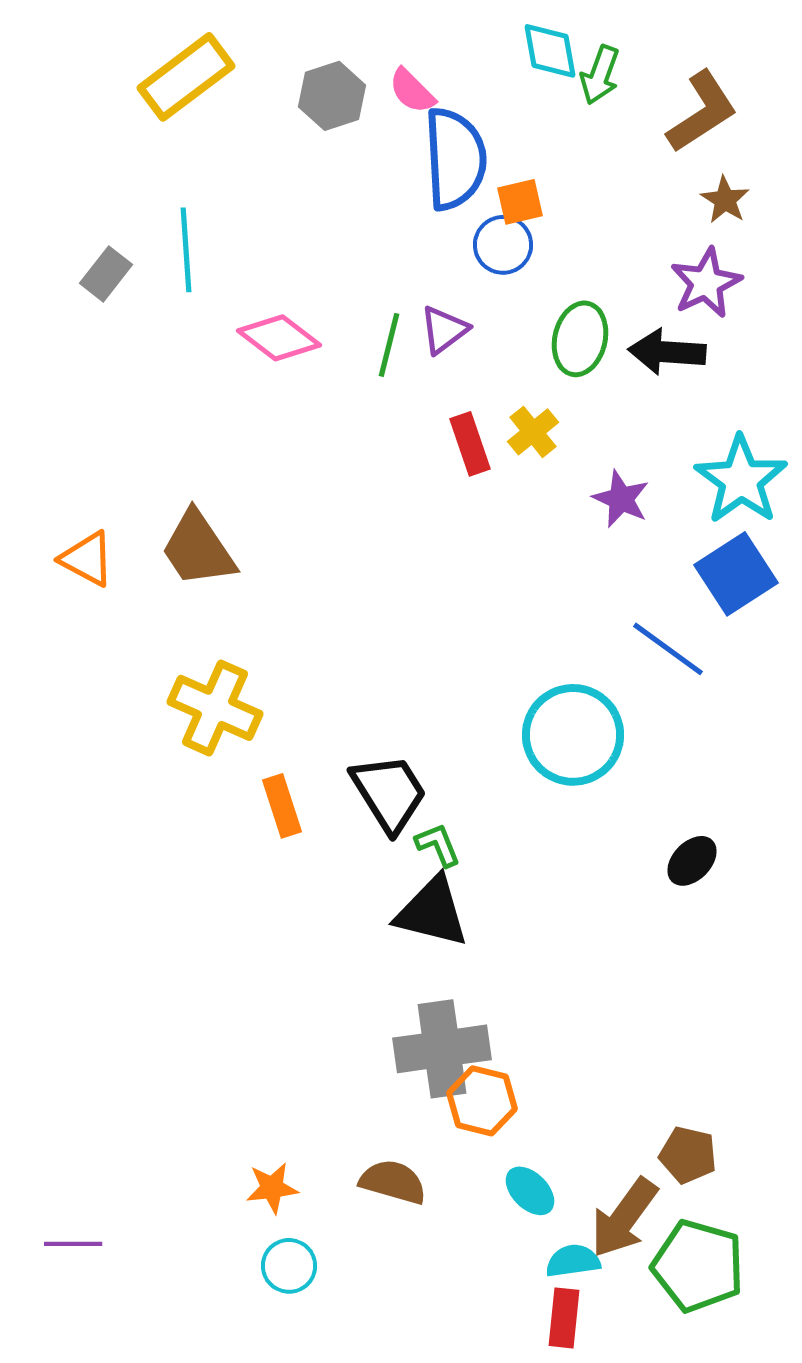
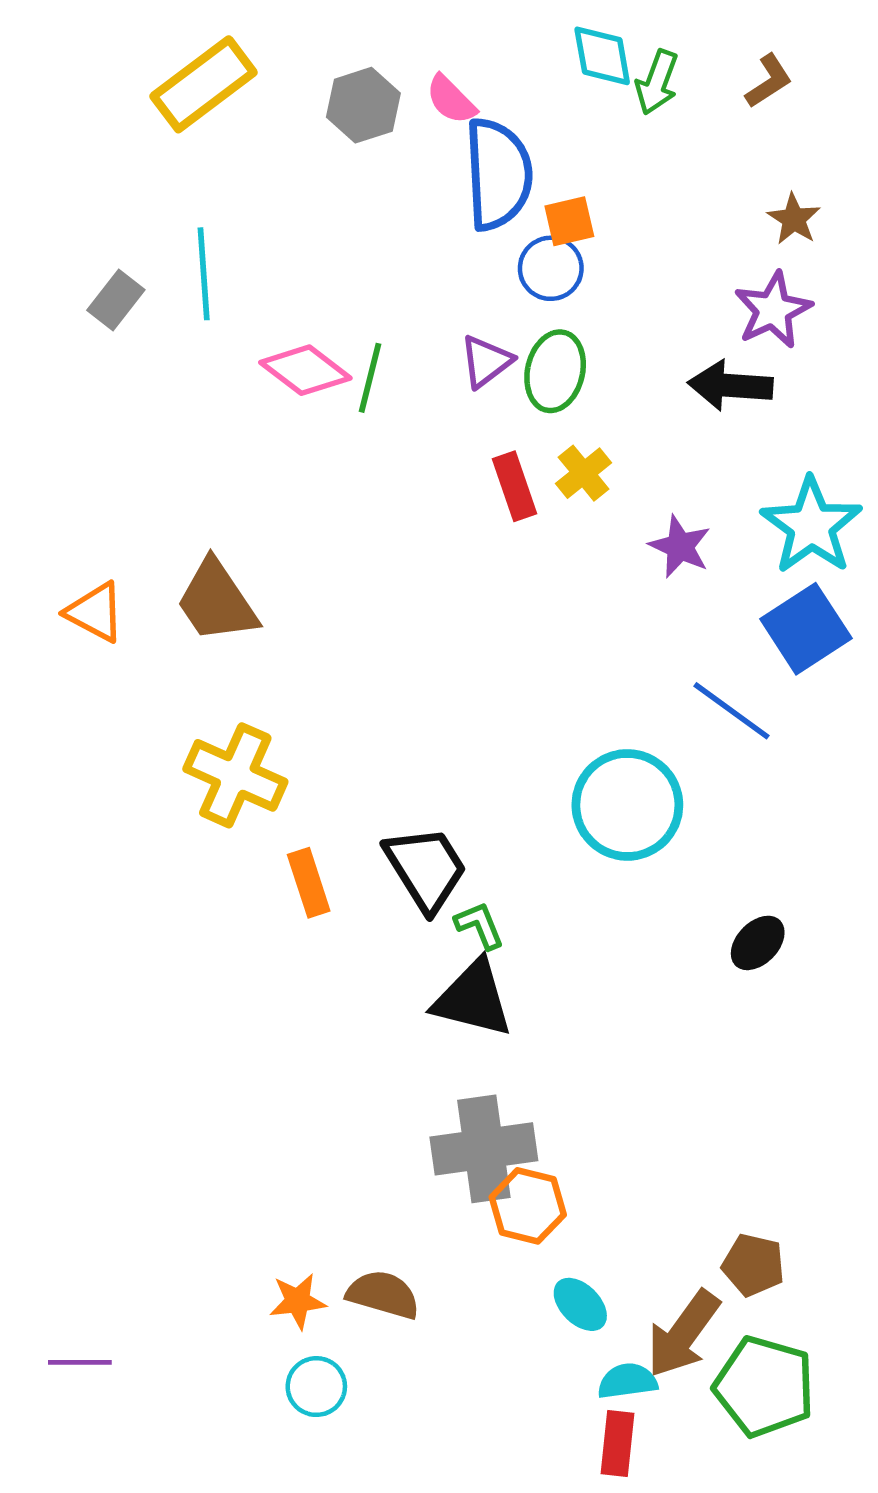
brown L-shape: (702, 112) -> (769, 81), moved, size x0.6
green ellipse: (580, 339) -> (555, 371), moved
green line: (389, 345) -> (370, 378), moved
brown semicircle: (393, 1182) -> (383, 1295), moved

